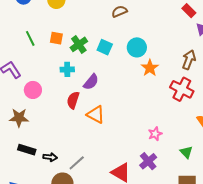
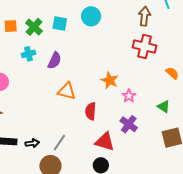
orange star: (150, 68) -> (110, 80), moved
red semicircle: (73, 100) -> (91, 111), moved

